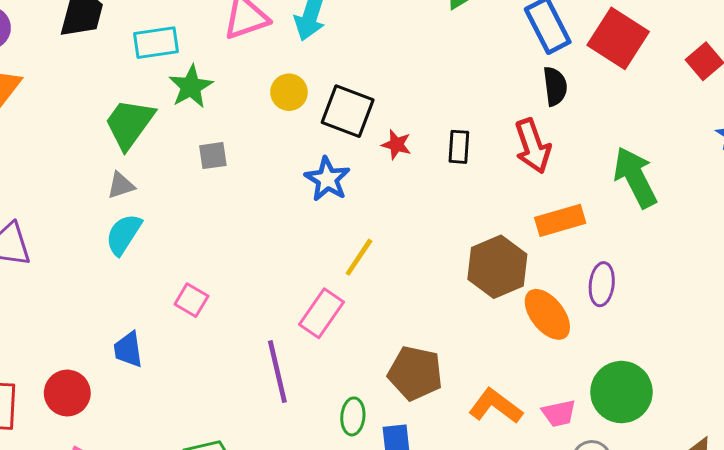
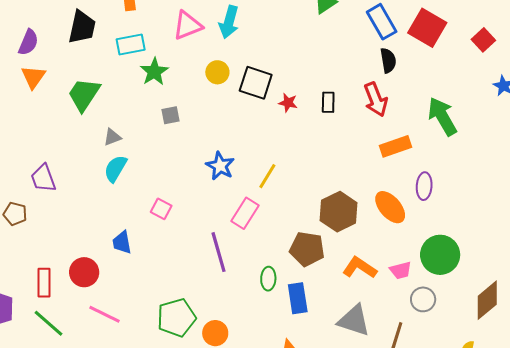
green trapezoid: (129, 124) -> (84, 94), moved
blue star: (327, 179) -> (220, 166), moved
brown hexagon: (497, 267) -> (339, 212), moved

